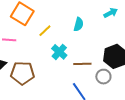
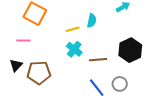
yellow line: (45, 31) -> (73, 29), moved, turned 32
gray circle: (103, 77) -> (120, 84), moved

